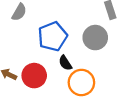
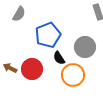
gray circle: (95, 38) -> (85, 47), moved

